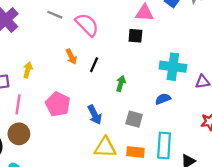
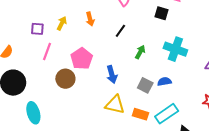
orange arrow: (71, 57) -> (90, 19), moved
cyan cross: (173, 67) -> (175, 49), moved
blue semicircle: (163, 99) -> (164, 82), moved
brown circle: (19, 134) -> (65, 79), moved
cyan rectangle: (164, 145) -> (167, 114), turned 40

